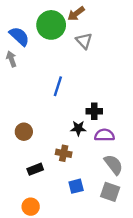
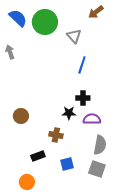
brown arrow: (76, 14) -> (96, 12), moved
blue semicircle: (19, 36) -> (18, 18), moved
blue line: (58, 86) -> (82, 65), moved
gray semicircle: (114, 165) -> (100, 145), turned 48
black rectangle: (35, 169) -> (38, 156), moved

